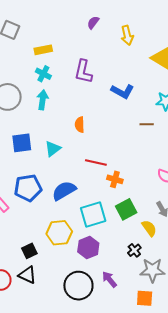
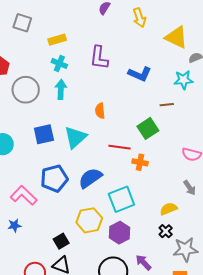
cyan triangle: (53, 149) -> (75, 137), size x1.4
green square: (126, 209) -> (148, 128), moved
yellow semicircle: (149, 228) -> (169, 209), moved, turned -72

